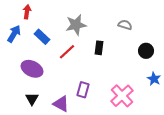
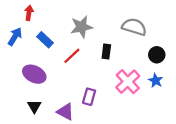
gray semicircle: (125, 25) -> (134, 27), size x1.6
blue star: (154, 79) -> (156, 81), moved
pink cross: (122, 96) -> (128, 82), moved

